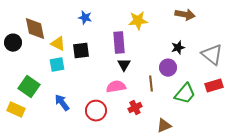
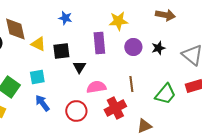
cyan square: (57, 65) -> (37, 77), moved
black triangle: (124, 65) -> (79, 67), moved
purple circle: (168, 68) -> (133, 47), moved
red cross: (135, 108) -> (115, 108), size x1.5

